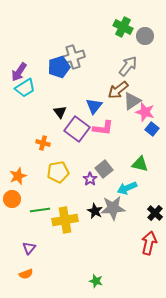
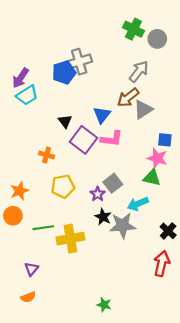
pink star: (145, 112) -> (157, 158), moved
blue square: (152, 129) -> (165, 140), turned -32
black star: (95, 211) -> (103, 217), moved

